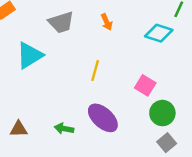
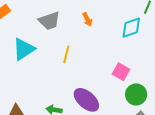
cyan diamond: (159, 33) -> (131, 28), turned -35
yellow line: (95, 70) -> (66, 54), moved

